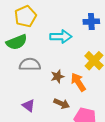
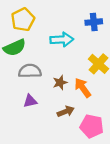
brown arrow: (62, 104) -> (66, 111), turned -42
purple triangle: (29, 106) -> (30, 101), moved, turned -48

